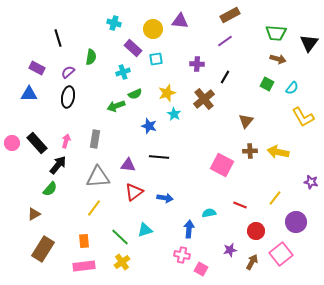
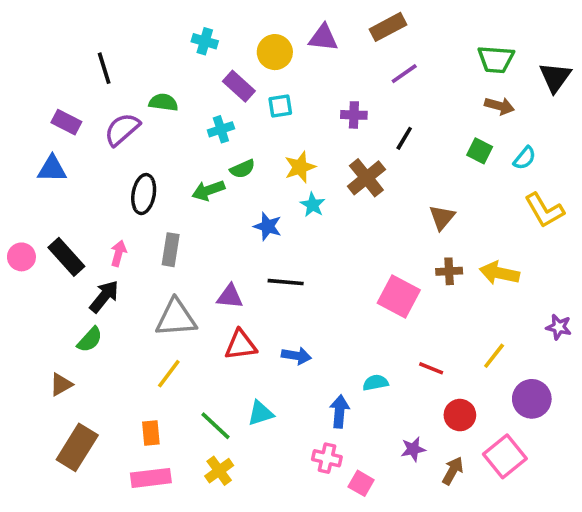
brown rectangle: (230, 15) -> (388, 27), moved
green semicircle: (91, 57) -> (163, 102), turned -91
purple semicircle: (68, 72) -> (122, 129), size x1.5
black ellipse: (68, 97) -> (144, 194), moved
red triangle: (134, 192) -> (241, 345), turned 30

